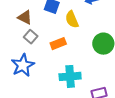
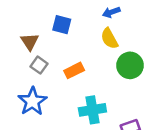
brown triangle: (25, 17) -> (30, 42), turned 35
yellow semicircle: (72, 19) -> (109, 38), moved

